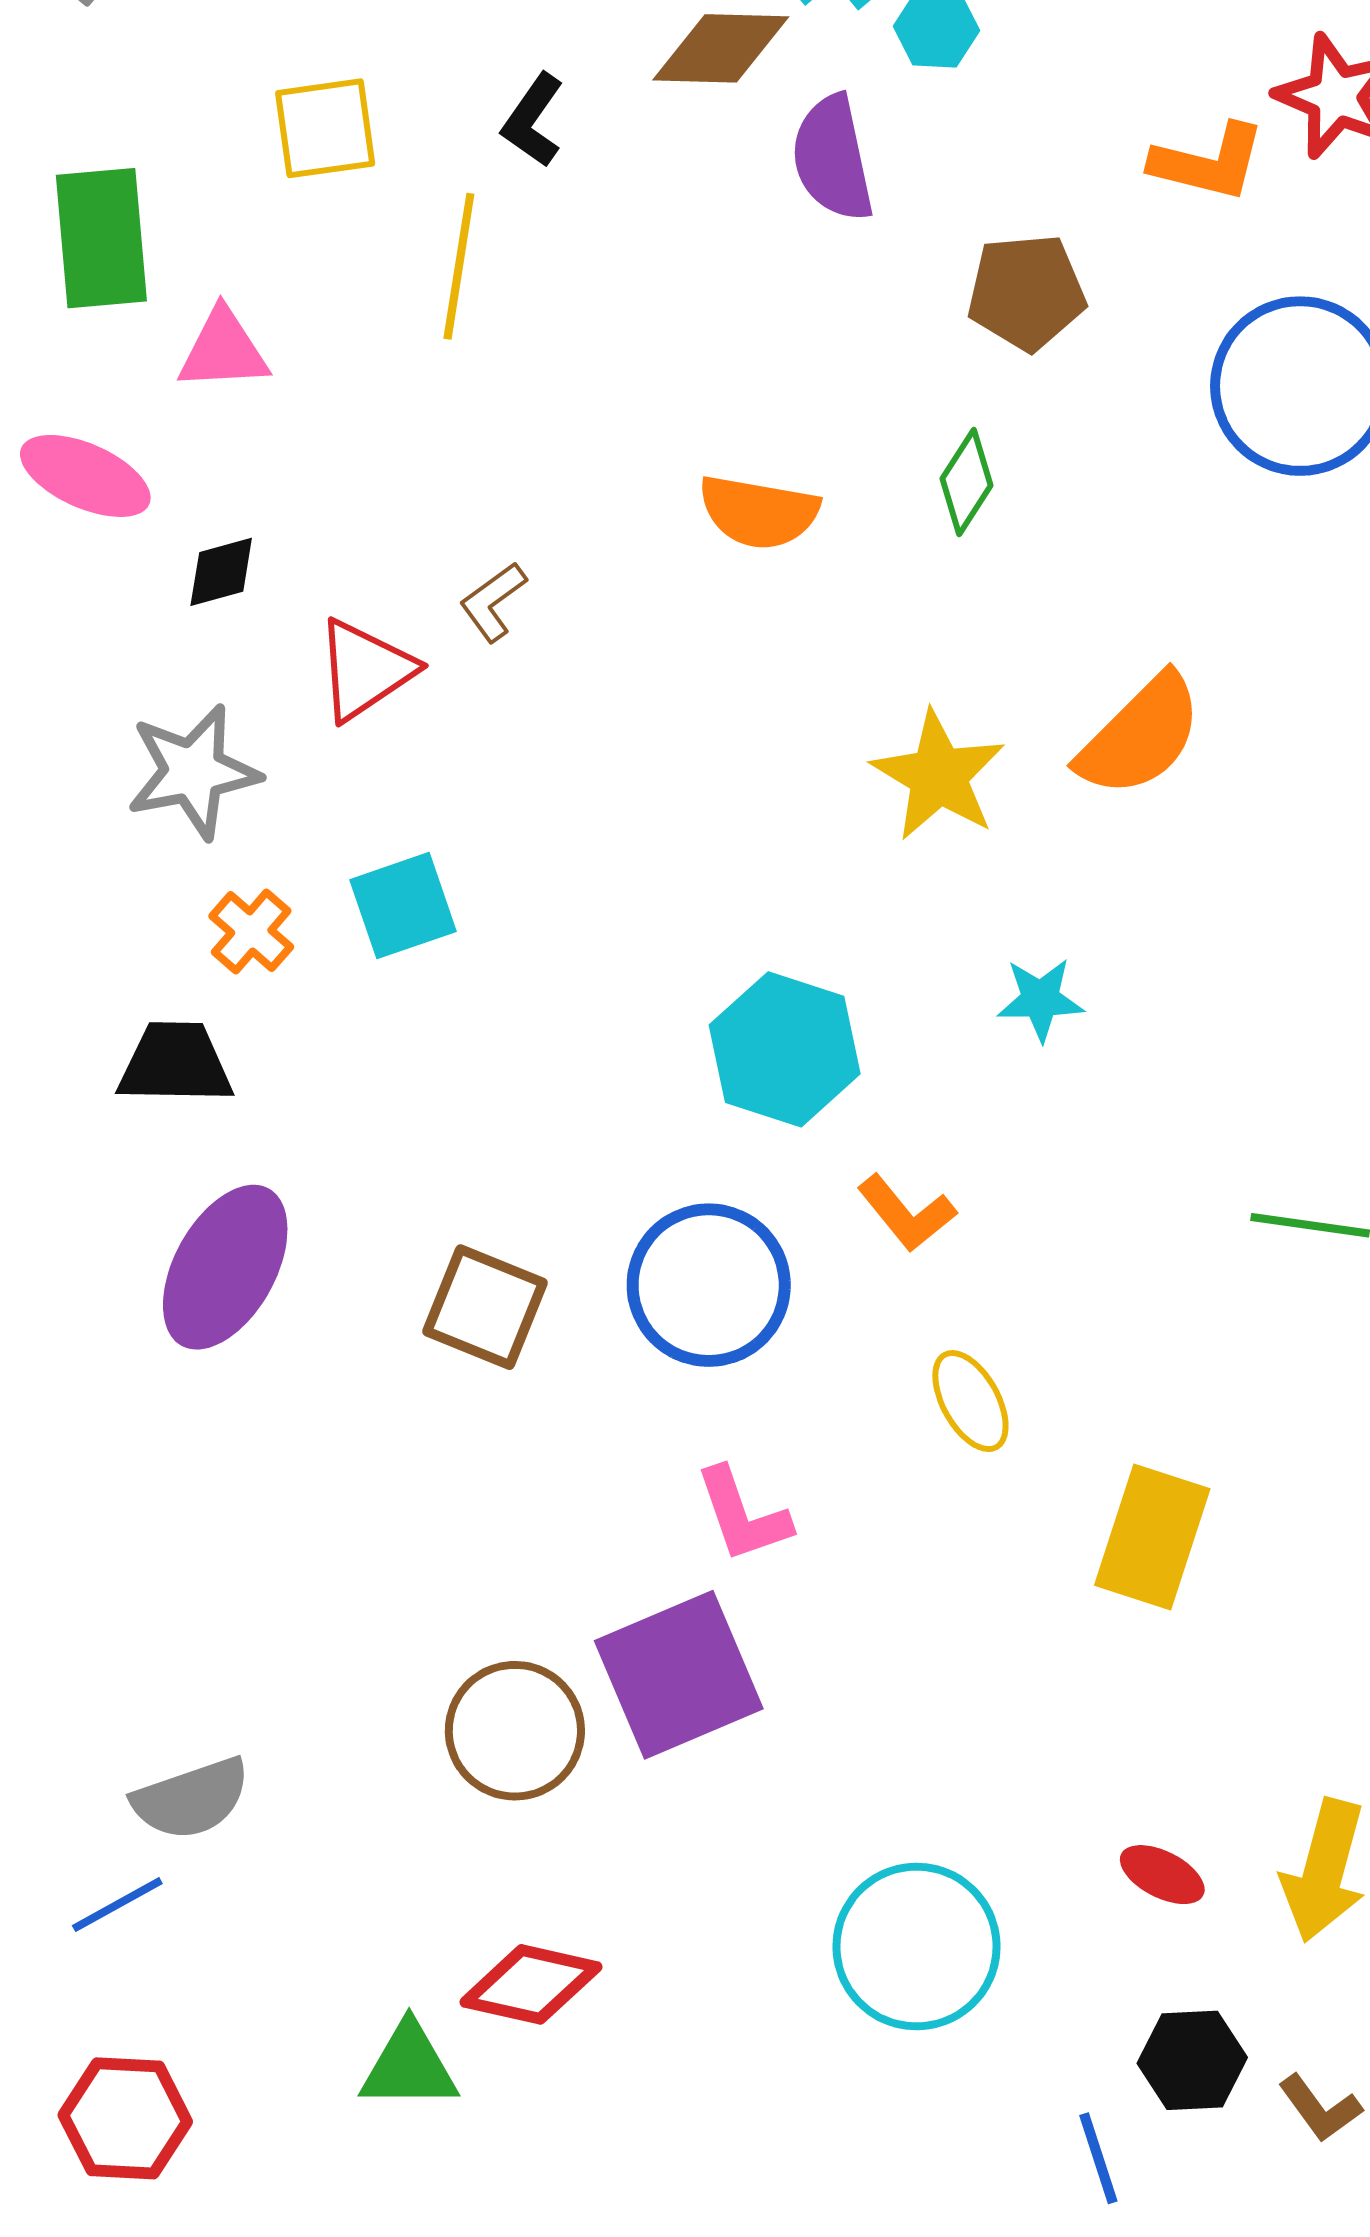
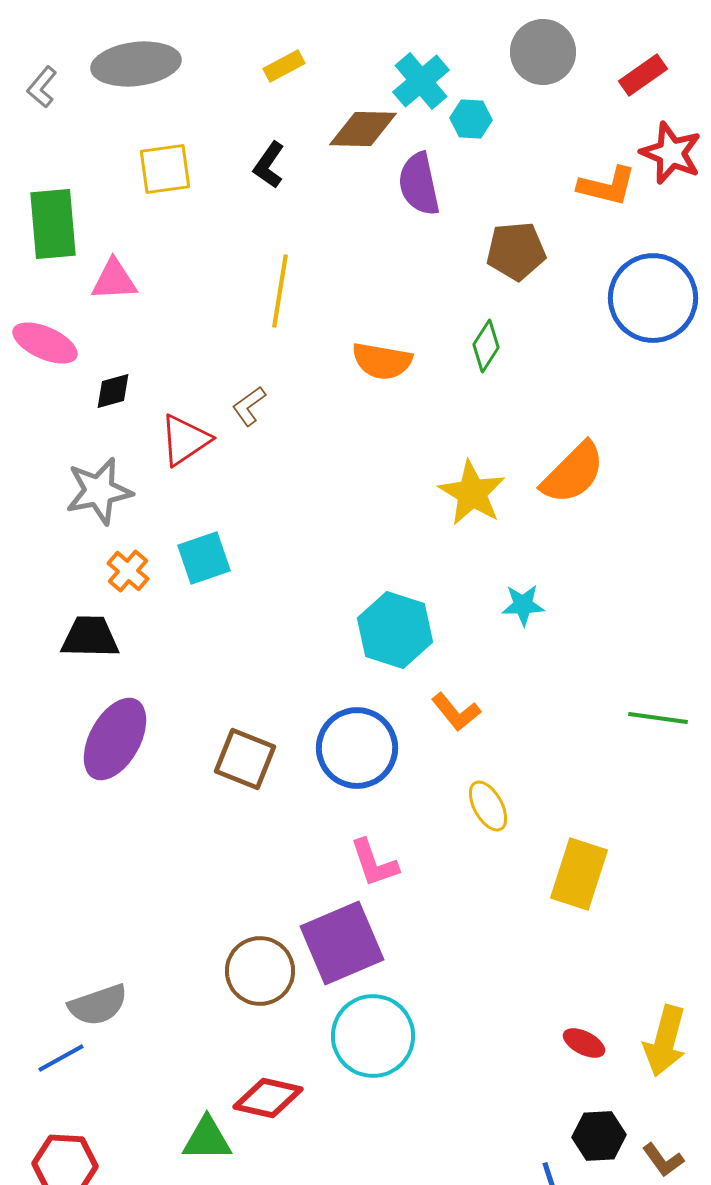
yellow line: (459, 266) -> (280, 291), moved
cyan circle: (917, 1946) -> (373, 1036), moved

